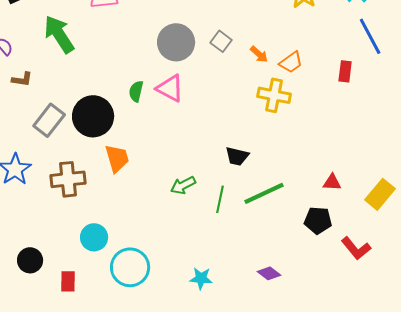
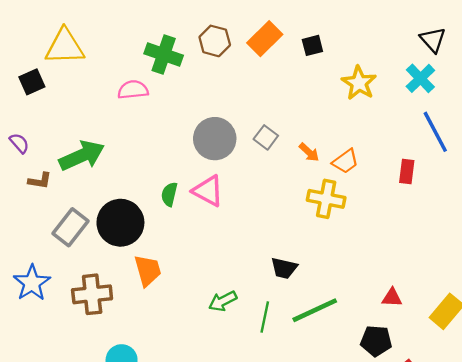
green arrow: (59, 34) -> (82, 156), moved, turned 99

